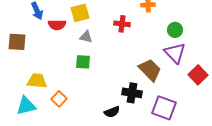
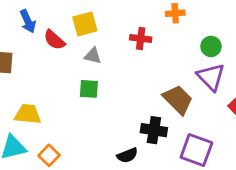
red semicircle: (57, 25) -> (54, 40), turned 42
orange square: (59, 99) -> (49, 155), moved

